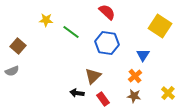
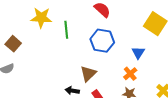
yellow star: (46, 20) -> (41, 18), size x1.5
green line: (71, 32) -> (66, 30), turned 48

